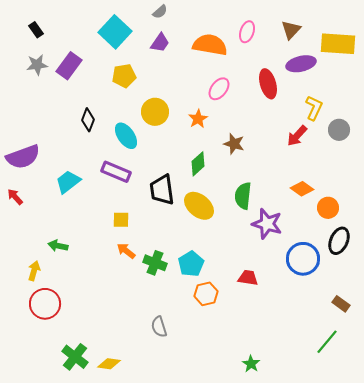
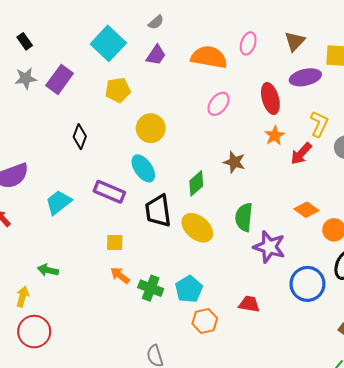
orange star: (198, 119) -> (275, 136), moved
cyan ellipse: (126, 136) -> (143, 168), moved

